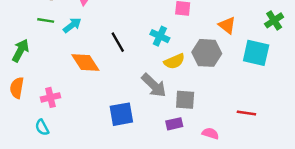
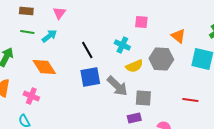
orange diamond: (85, 63) -> (44, 67), moved
pink cross: (50, 97) -> (31, 96), turned 35
red line: (246, 113) -> (190, 100), moved
blue square: (121, 114) -> (90, 77), moved

